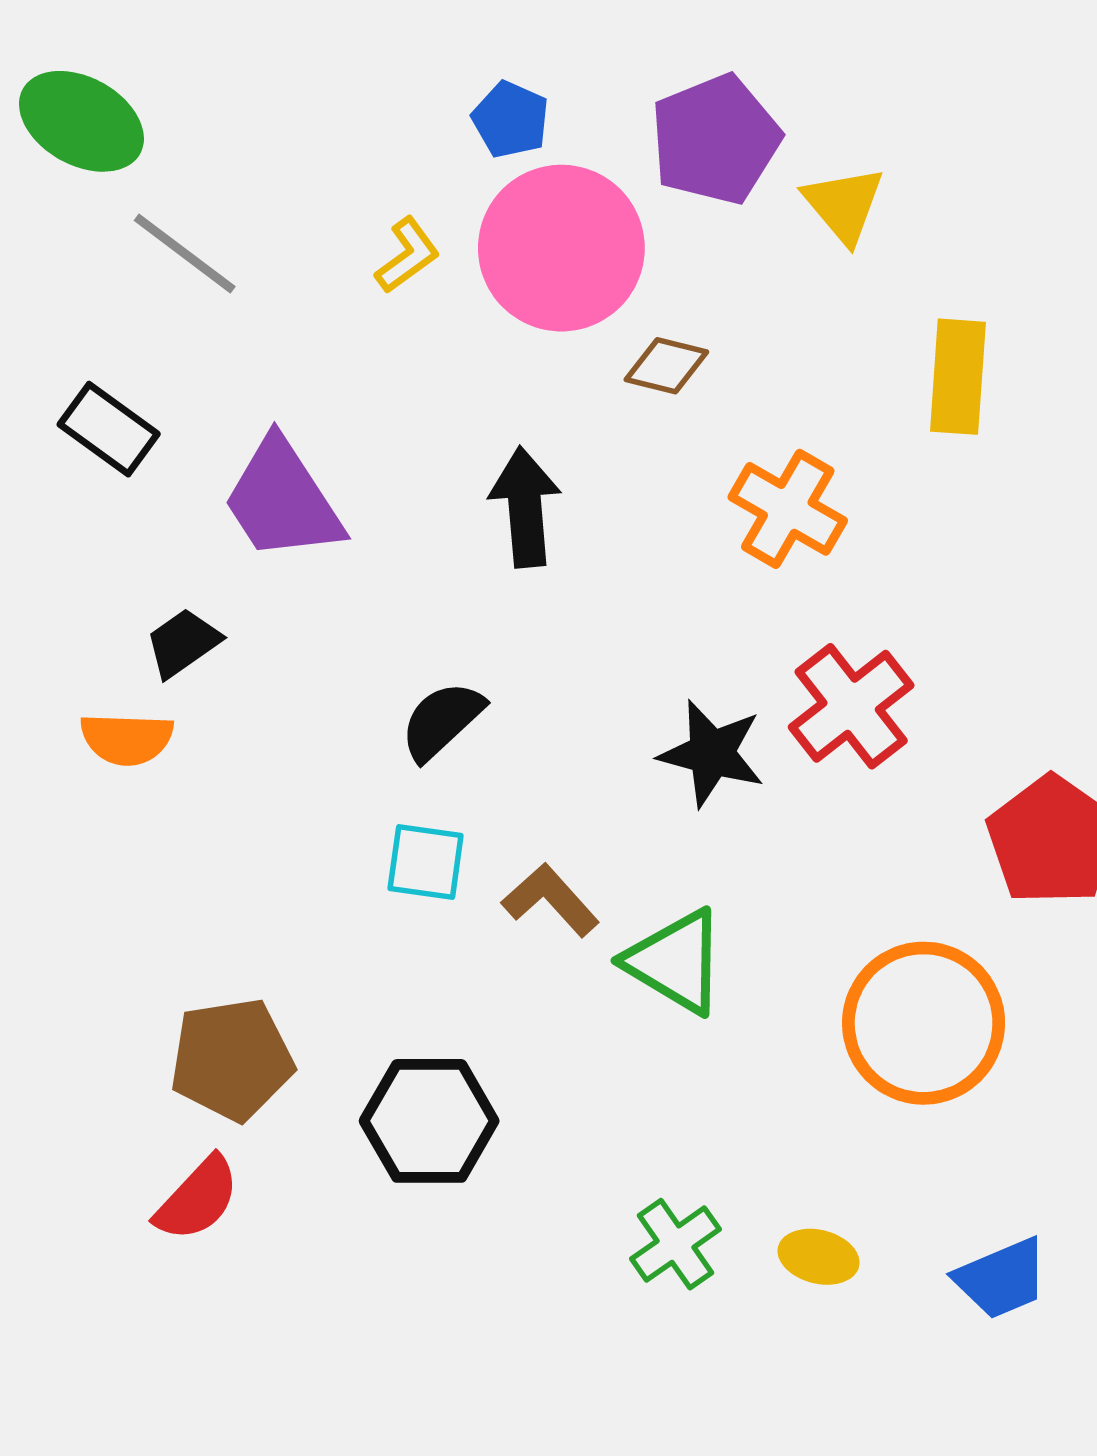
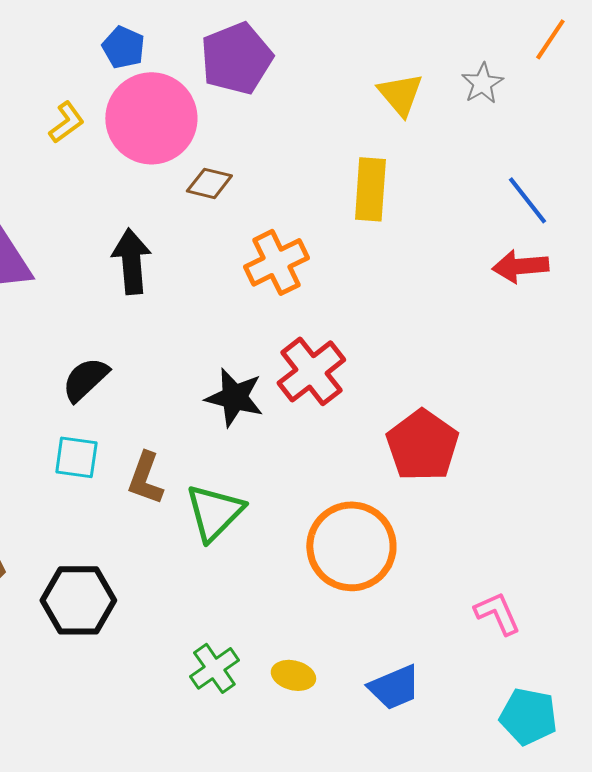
yellow triangle: (844, 205) -> (400, 94), moved
orange cross: (788, 509) -> (276, 262), turned 34
brown L-shape: (551, 900) -> (145, 478), turned -118
green triangle: (675, 962) -> (214, 512), turned 44

